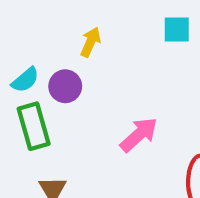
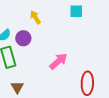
yellow arrow: (90, 42) -> (35, 17), turned -56

